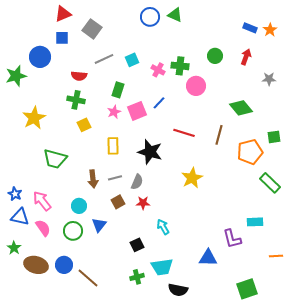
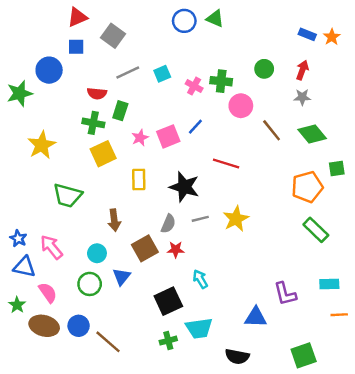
gray star: (269, 79) -> (302, 97), moved
green rectangle: (118, 90) -> (120, 111), moved
green diamond: (241, 108) -> (312, 134), moved
yellow square: (84, 125) -> (103, 154), size x1.5
brown line: (219, 135) -> (272, 130), moved, turned -54
gray line: (115, 178) -> (200, 219), moved
green rectangle: (270, 183) -> (316, 230), moved
brown square: (118, 202) -> (145, 248), size x1.5
cyan rectangle: (255, 222) -> (329, 284), moved
pink semicircle: (43, 228) -> (48, 293), moved
black square: (137, 245) -> (168, 301), size x1.6
black semicircle: (178, 290) -> (237, 357), moved

